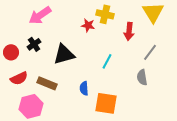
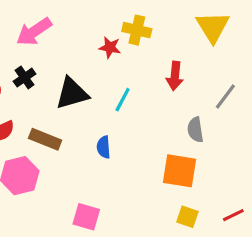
red arrow: (129, 31) -> (175, 76), moved
gray line: (150, 52) -> (225, 96), moved
cyan line: (107, 61) -> (123, 100), moved
orange square: (106, 103) -> (180, 171), moved

